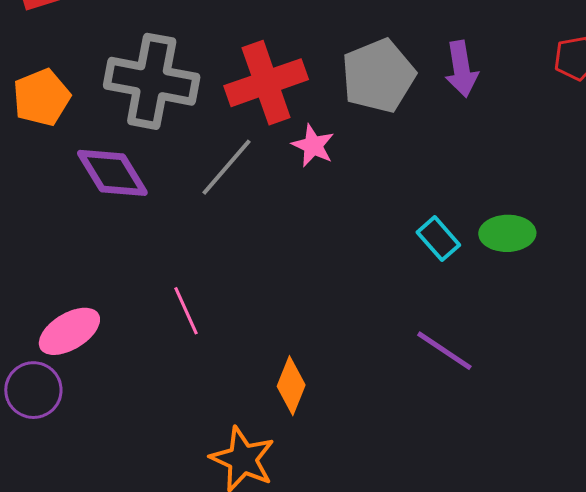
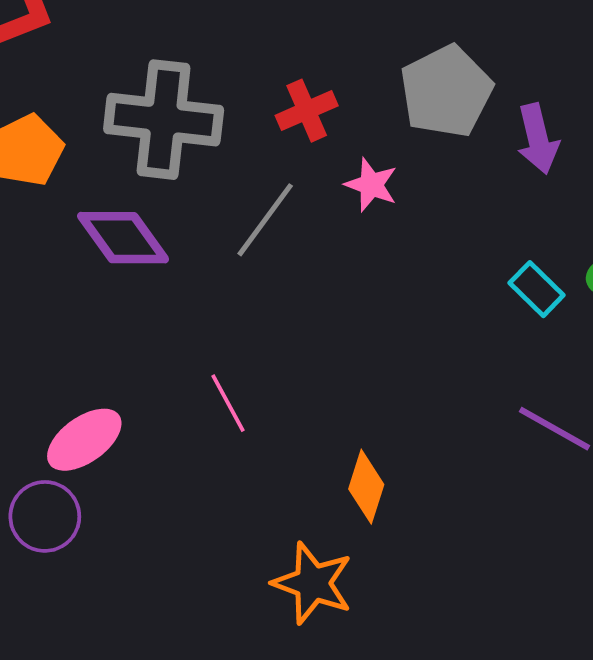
purple arrow: (461, 69) -> (538, 139), moved
red cross: (266, 83) -> (307, 111), size x0.6

